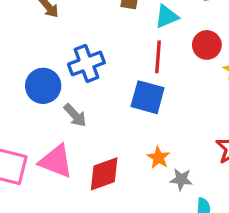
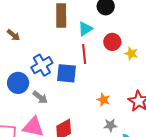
blue square: (148, 97) -> (66, 73), moved
orange star: (158, 158) -> (104, 100), moved

